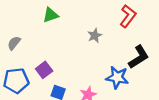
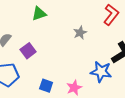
purple square: (44, 70) -> (28, 51), moved

